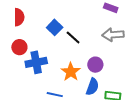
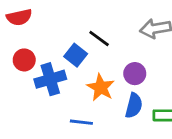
red semicircle: (19, 17) -> (19, 17), turned 84
blue square: (55, 27) -> (76, 55), moved

